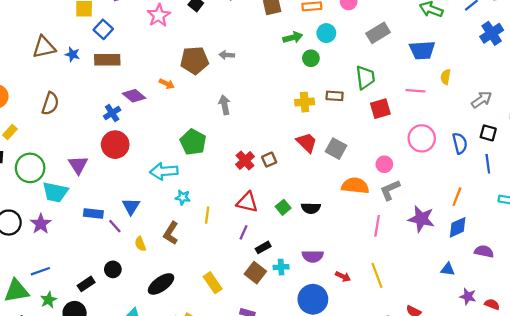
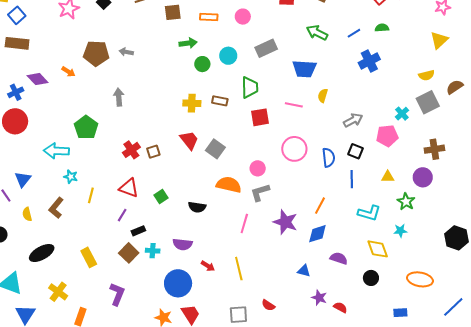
cyan circle: (326, 33) -> (228, 56), moved
black semicircle: (311, 208) -> (197, 207), moved

